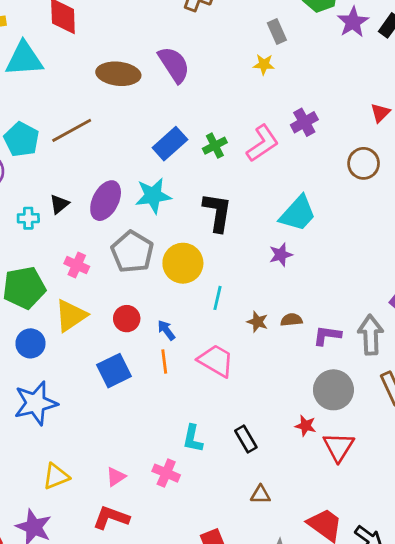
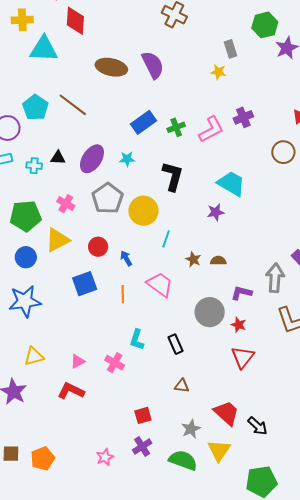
brown line: (72, 130) -> (73, 105), turned 60
cyan star: (153, 196) -> (127, 159), size x0.6
black triangle: (59, 204) -> (58, 158), turned 35
cyan trapezoid: (298, 214) -> (231, 184), turned -108
purple L-shape: (327, 336) -> (241, 293), moved
orange line: (164, 362) -> (123, 294), moved
gray circle: (333, 390) -> (210, 312), moved
red star: (306, 426) -> (239, 325), moved

